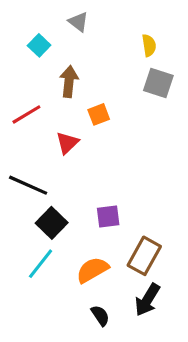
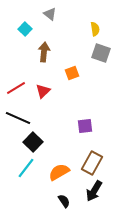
red line: (26, 114) -> (16, 88), moved
orange square: (99, 114) -> (72, 73), moved
purple square: (108, 217) -> (85, 126), moved

